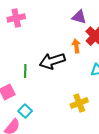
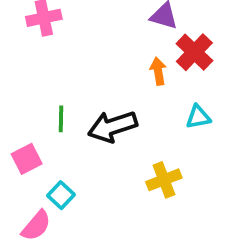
black arrow: (52, 61) -> (112, 126), moved

